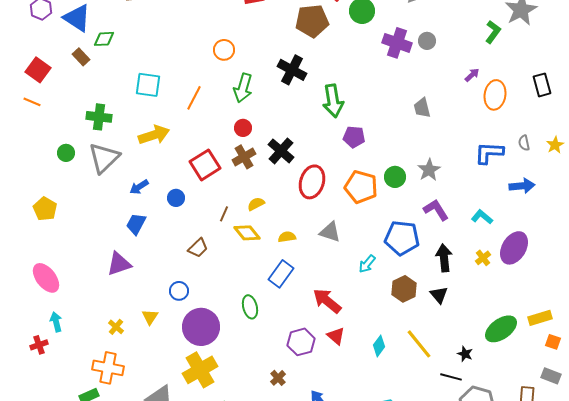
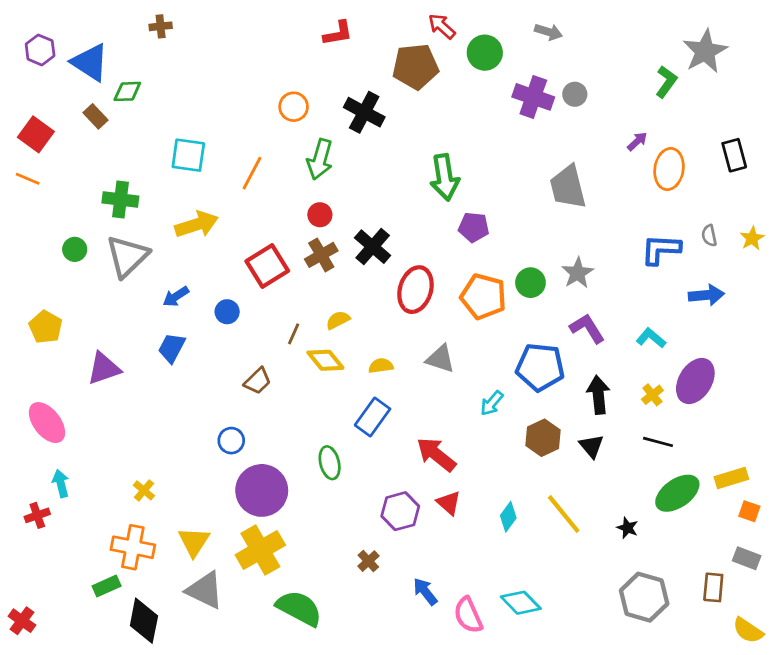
black cross: (292, 70) -> (364, 112), moved
gray trapezoid: (422, 108) -> (568, 187), size x1.6
purple triangle: (119, 264) -> (104, 369), moved
yellow triangle: (150, 317) -> (194, 542), moved, size x1.4
black line: (451, 377) -> (658, 442), moved

